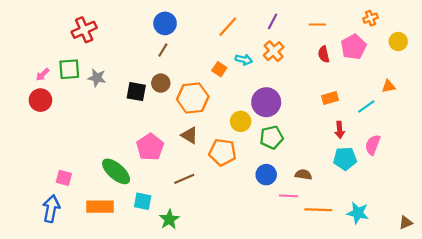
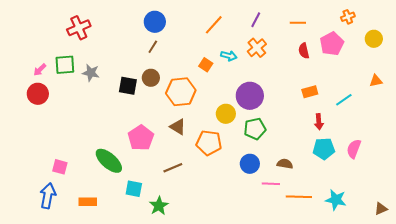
orange triangle: (389, 86) -> (376, 81), moved
pink semicircle: (373, 145) -> (354, 149), moved
orange rectangle: (100, 207) -> (88, 202), moved, size x0.7

